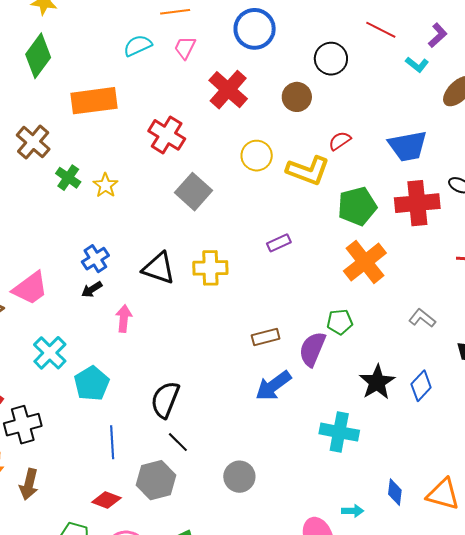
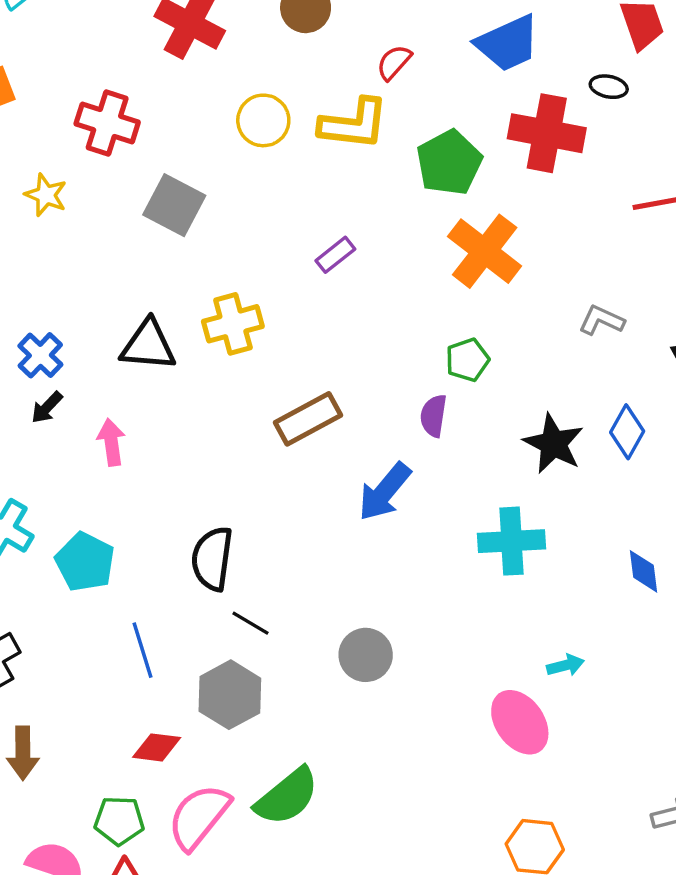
yellow star: (105, 185) -> (46, 195), moved
red cross: (417, 203) -> (547, 133), turned 30
brown rectangle: (266, 337) -> (308, 419), moved, size x1.4
purple semicircle: (312, 349) -> (434, 416), size x0.7
blue diamond: (395, 492) -> (643, 571), moved

